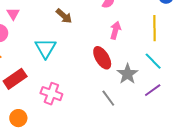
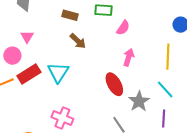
red rectangle: (15, 79) -> (29, 74), moved
purple line: (153, 90) -> (164, 118), turned -54

